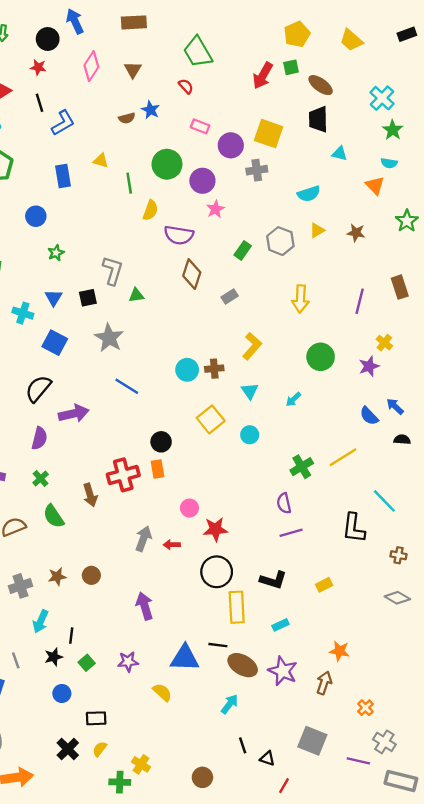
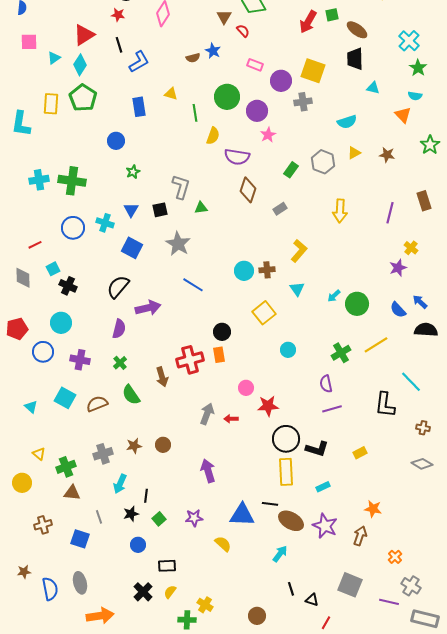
brown triangle: (133, 70) -> (224, 17), moved
green circle: (321, 357) -> (357, 304), moved
cyan circle: (250, 435) -> (288, 350), moved
black semicircle: (402, 439) -> (426, 330), size x1.6
black circle: (217, 572) -> (286, 439), moved

